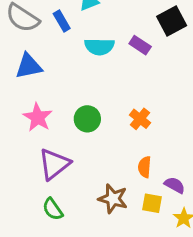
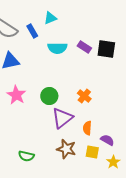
black square: (172, 21) -> (106, 49), moved, turned 36
purple triangle: (54, 164) -> (62, 118), moved
green semicircle: (53, 209) -> (26, 156), turned -42

